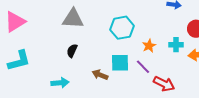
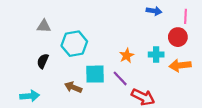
gray triangle: (73, 19) -> (44, 26), size x0.6
cyan hexagon: (122, 28) -> (74, 44), moved

